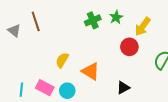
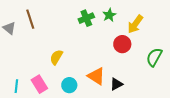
orange triangle: (91, 71) -> (96, 76), moved
pink rectangle: (45, 88) -> (39, 84), turned 30
cyan circle: (67, 91) -> (69, 85), moved

